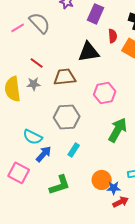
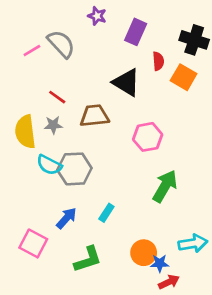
black triangle: (89, 52) -> (126, 82), turned 40
gray hexagon: (67, 117) -> (74, 169), moved
cyan semicircle: (33, 137) -> (49, 165), moved

